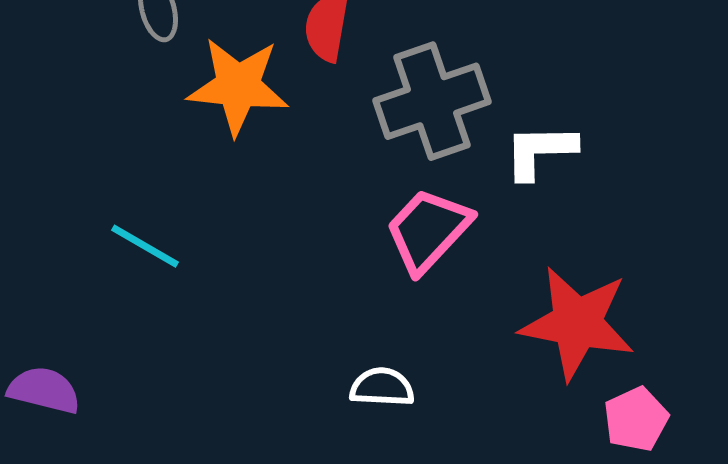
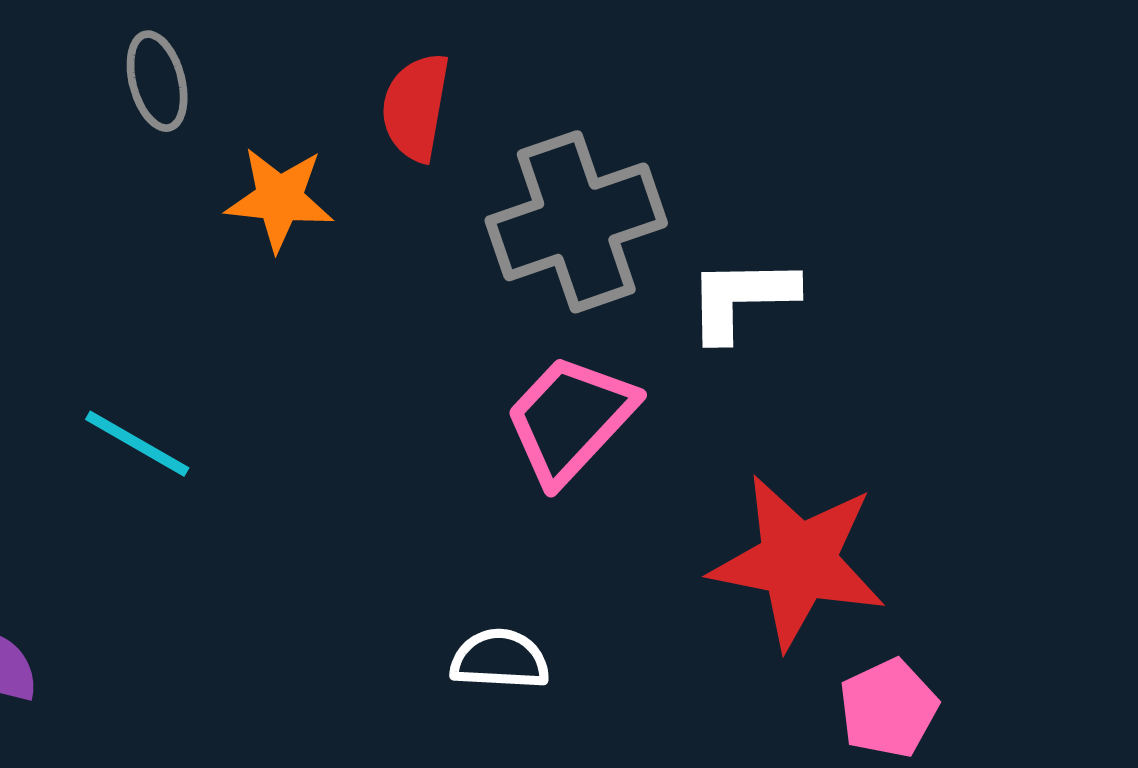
orange star: (238, 86) -> (279, 199), size x0.7

